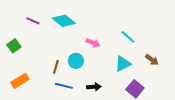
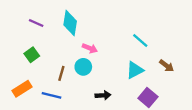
cyan diamond: (64, 21) -> (70, 23), turned 60
pink arrow: (93, 43) -> (90, 48), moved
green square: (14, 46) -> (32, 55), moved
blue line: (64, 86) -> (51, 95), moved

